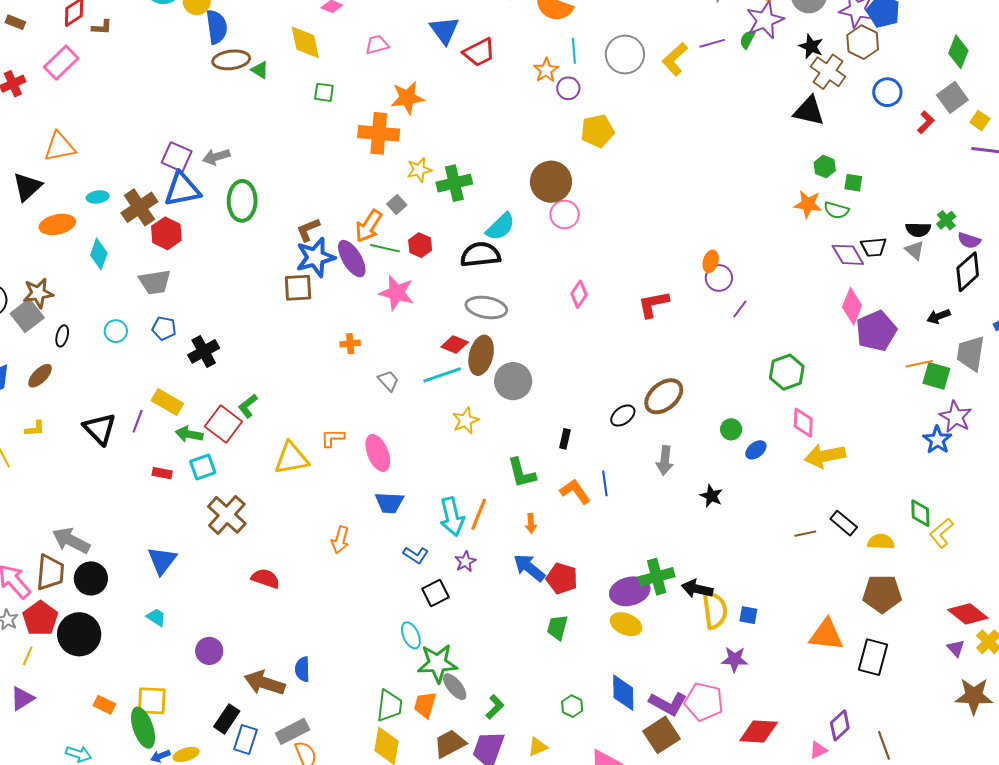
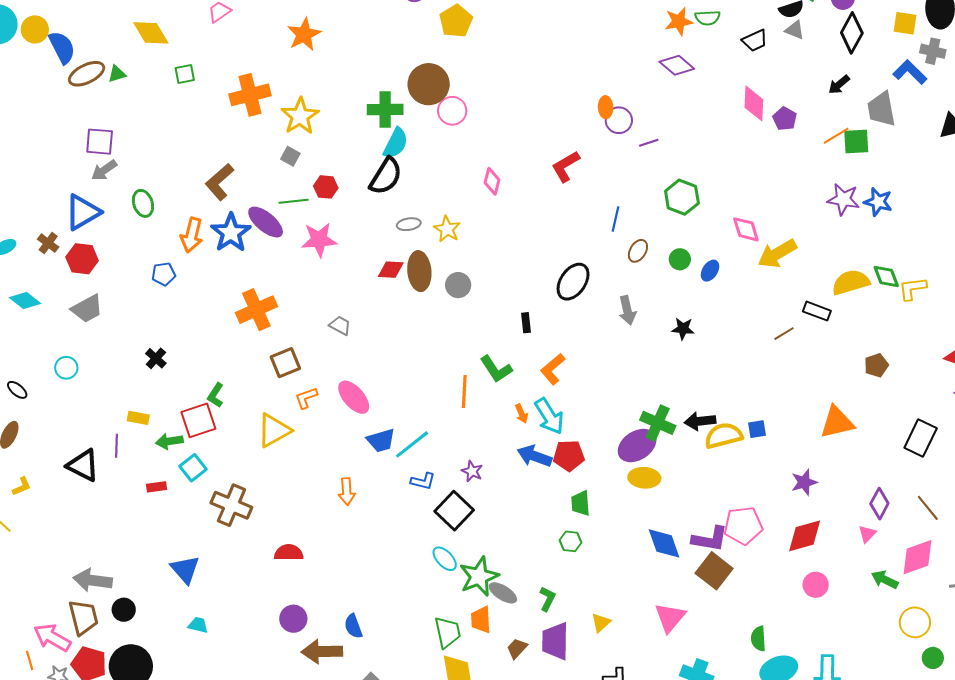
green triangle: (260, 70) -> (117, 74), turned -30
orange star: (407, 98) -> (304, 34), moved
purple square: (177, 157) -> (100, 142), moved
yellow star: (419, 170) -> (300, 116), size x1.5
green cross: (454, 183) -> (385, 109), moved, turned 32
green ellipse: (242, 201) -> (143, 203), size x0.7
brown cross: (139, 207) -> (48, 243), size x0.6
orange arrow: (369, 226) -> (192, 235), moved
brown L-shape: (308, 230) -> (220, 182), moved, size x1.4
cyan diamond: (99, 254) -> (25, 301), turned -52
black semicircle: (480, 255) -> (386, 176), turned 147
purple diamond: (848, 255) -> (677, 65), moved
brown square: (298, 288) -> (285, 363), moved
gray ellipse: (486, 307) -> (409, 224), size x0.6
purple line: (740, 309) -> (649, 143), turned 54
blue pentagon: (164, 328) -> (164, 274), moved
purple pentagon: (876, 331) -> (785, 119), size x0.6
black ellipse: (62, 336) -> (17, 390), turned -45
orange cross: (350, 344) -> (256, 310), moved, size x2.0
black cross: (204, 351) -> (156, 358), size x0.7
green hexagon: (787, 372) -> (682, 197), moved
cyan line: (442, 375) -> (412, 444), moved
gray circle: (513, 381) -> (458, 285), size x0.7
brown ellipse: (664, 396) -> (638, 251), moved, size x0.6
yellow rectangle: (167, 402) -> (138, 418), size x0.7
black ellipse: (623, 416) -> (573, 282), size x1.5
purple star: (956, 417) -> (843, 199), moved
yellow star: (466, 421) -> (447, 229), moved
red square: (223, 424) -> (198, 420), turned -36
blue line: (605, 483) -> (616, 219), moved, turned 40
orange L-shape: (575, 491) -> (553, 369), turned -76
orange line: (479, 514) -> (464, 391), moved
cyan arrow: (452, 517) -> (549, 416), moved
yellow L-shape: (941, 533) -> (912, 288), turned 52
yellow semicircle: (881, 542) -> (851, 282), moved, size x1.4
green cross: (657, 577) -> (658, 423), turned -32
black circle: (91, 578) -> (124, 610), size x0.7
black square: (436, 593) -> (454, 511), size x1.4
brown pentagon: (882, 594) -> (876, 365), size x0.6
yellow semicircle: (715, 610) -> (724, 436), turned -78
purple circle: (209, 651) -> (293, 619), moved
black rectangle: (873, 657) -> (921, 438), moved, turned 30
purple star: (735, 659) -> (804, 482), moved
green hexagon: (572, 706) -> (571, 541), moved
brown trapezoid: (450, 744) -> (517, 648), size x0.7

